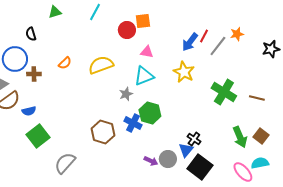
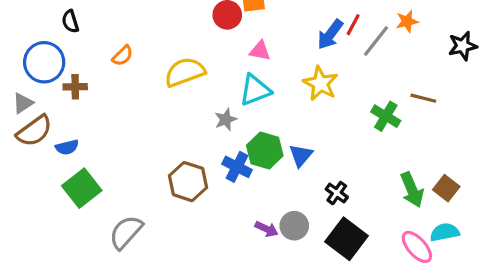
orange semicircle: (65, 63) -> (123, 56), moved
green cross: (224, 92) -> (386, 116), size x0.7
brown line: (257, 98) -> (423, 98), moved
blue triangle: (186, 150) -> (301, 155), moved

